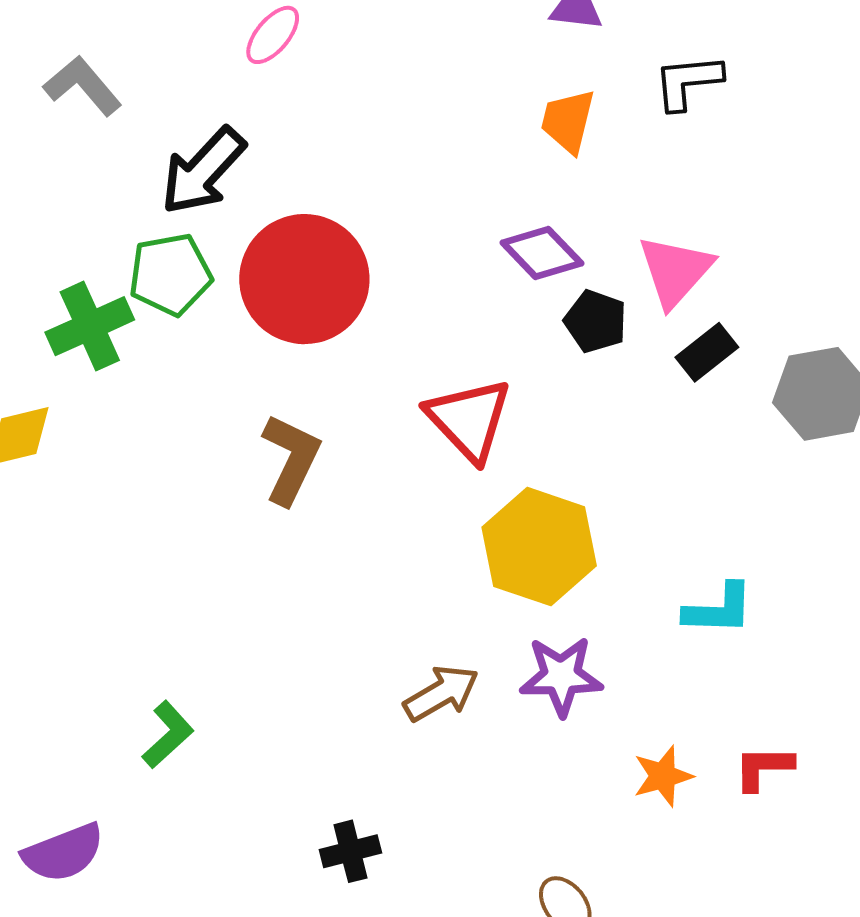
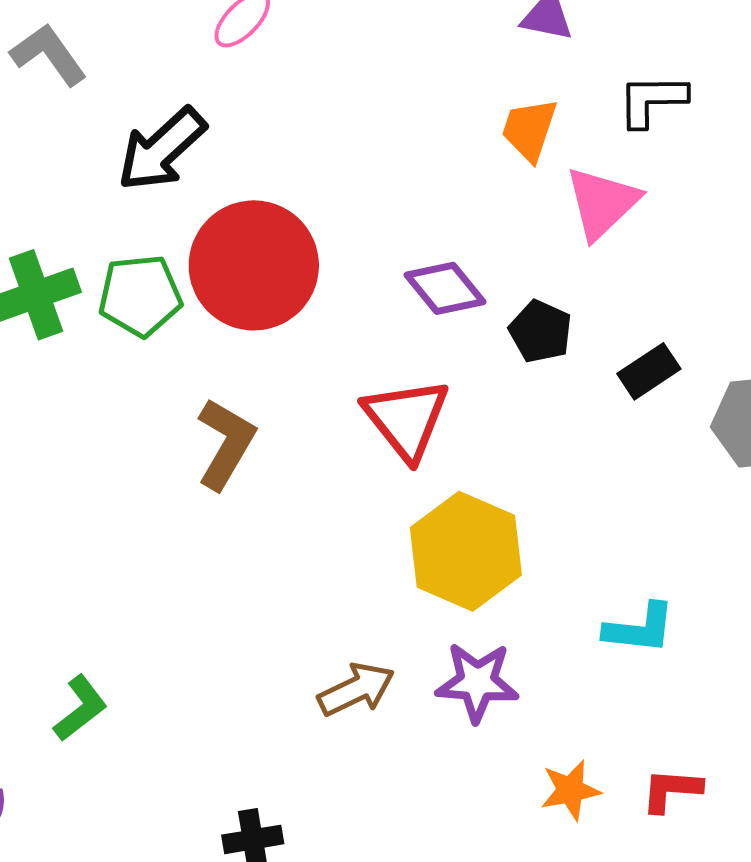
purple diamond: (542, 253) -> (445, 288), moved
pink triangle: (675, 271) -> (602, 203), moved
green pentagon: (170, 274) -> (140, 296), moved

